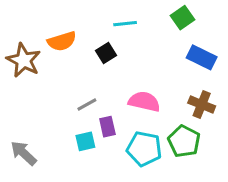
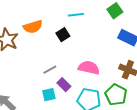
purple rectangle: (107, 127) -> (64, 85), turned -32

